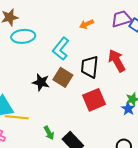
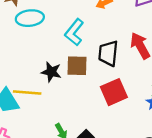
brown square: (63, 77) -> (77, 66), turned -30
yellow line: (17, 117) -> (27, 93), moved

